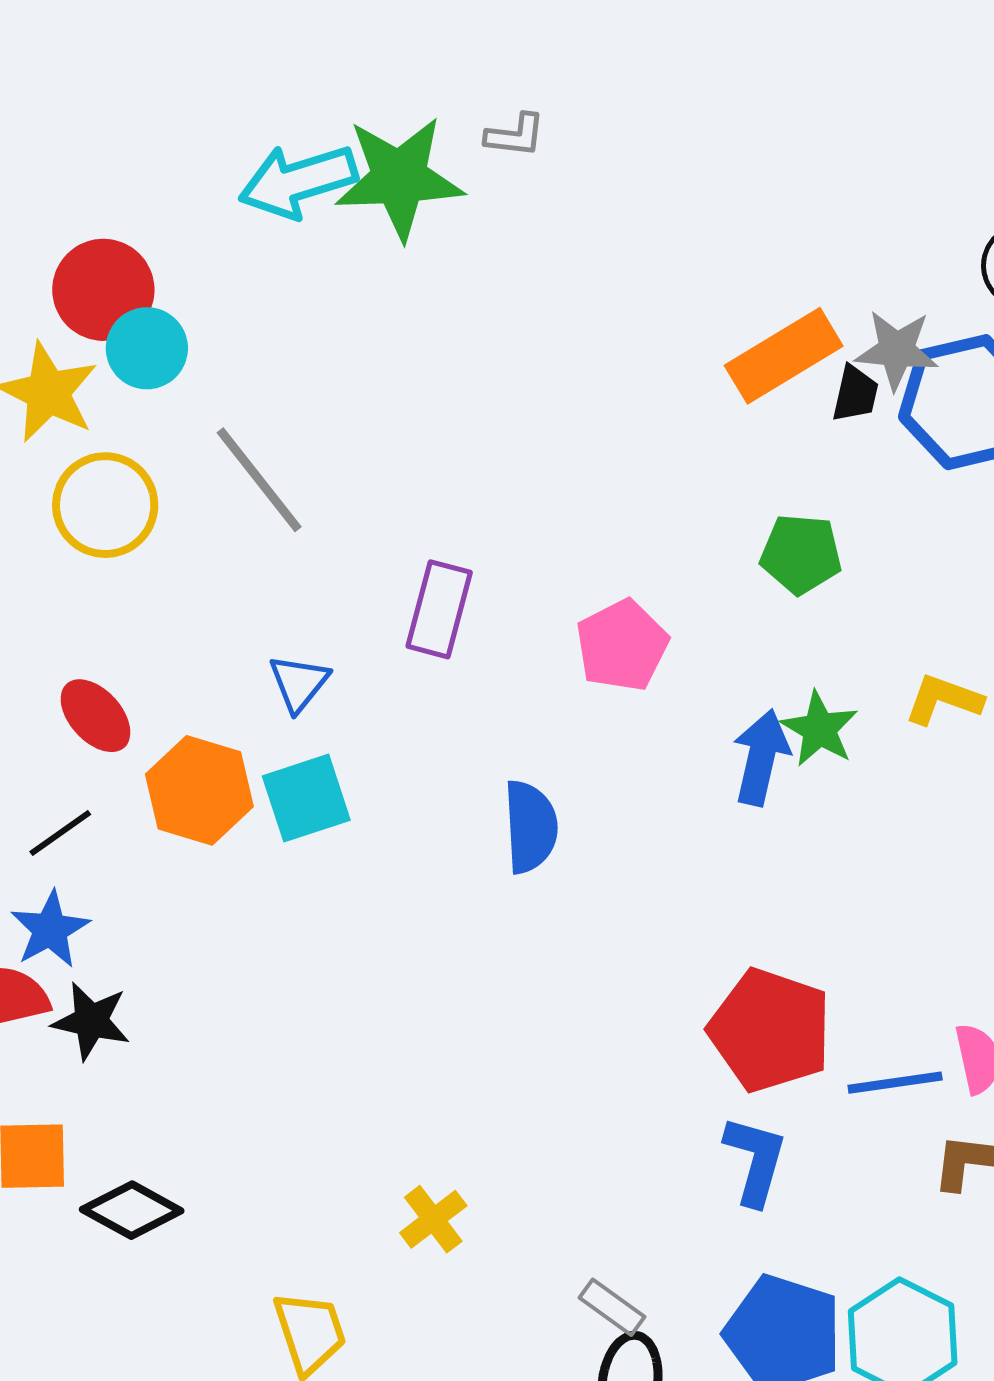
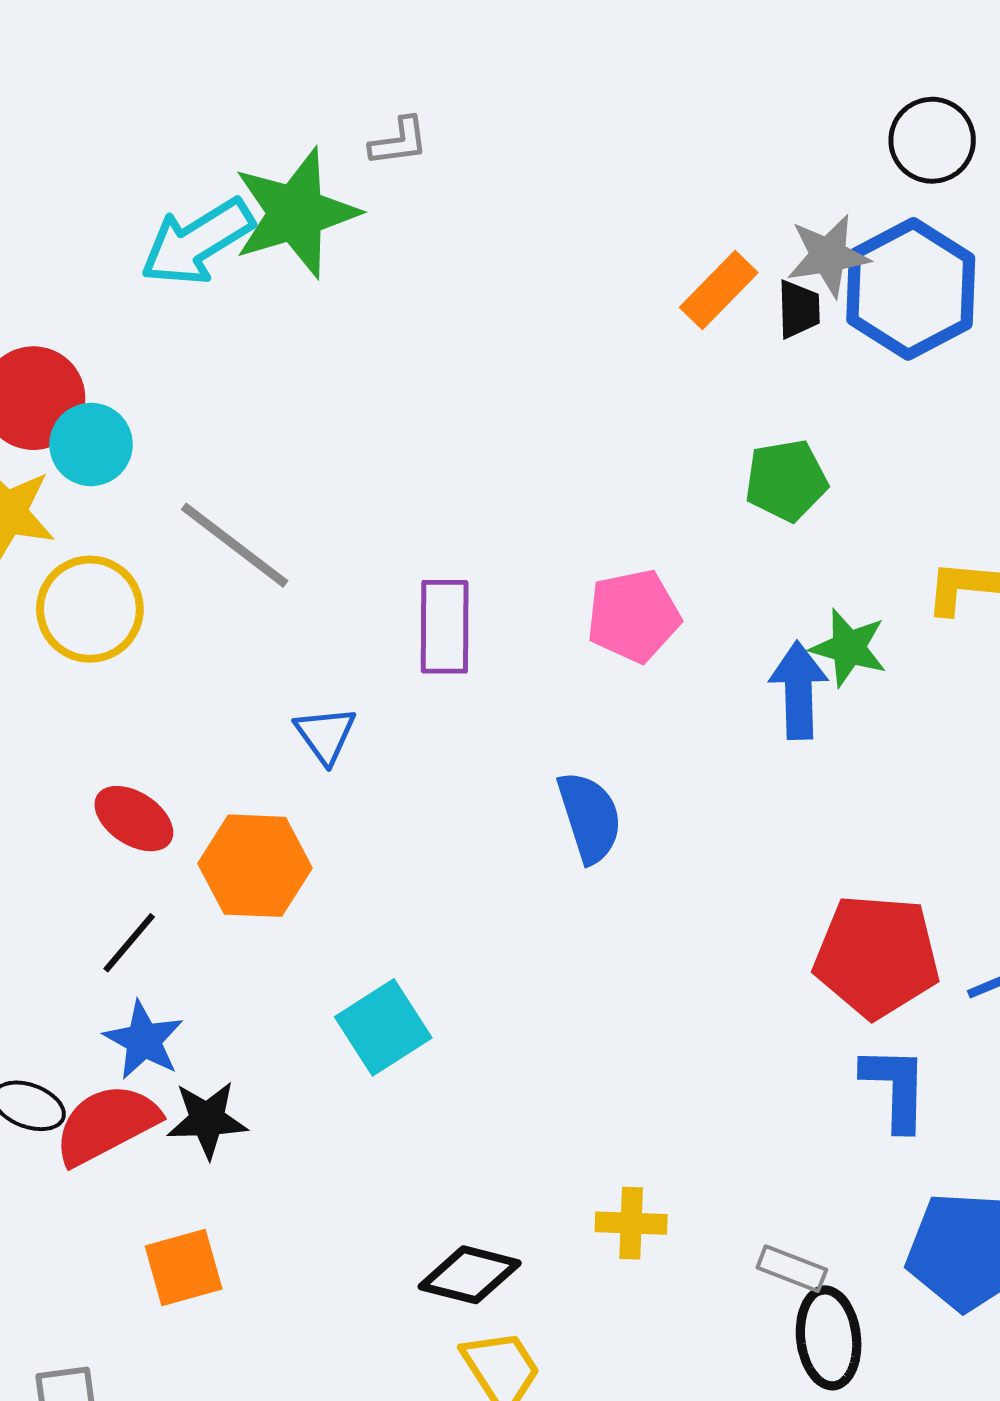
orange rectangle: (784, 356) -> (719, 290), size x0.7
pink pentagon: (622, 645) -> (633, 616), turned 30
cyan square: (306, 798) -> (383, 1027), moved
black diamond: (132, 1210) -> (470, 1275), moved
yellow cross: (433, 1219) -> (631, 1223), moved, turned -36

